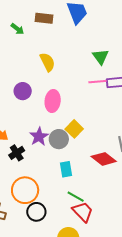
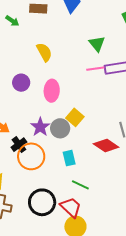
orange circle: (25, 190) -> (31, 156), moved
black circle: (36, 212) -> (42, 202), size x1.4
red trapezoid: (83, 212) -> (71, 207), moved

